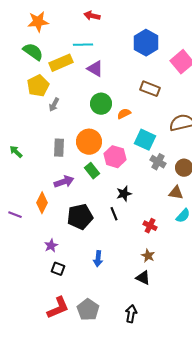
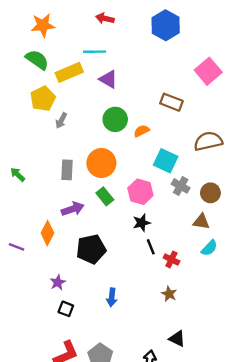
blue hexagon: (146, 43) -> (166, 25), moved
pink hexagon: (115, 157) -> (140, 192), moved
black line: (114, 214) -> (151, 247), moved
black triangle: (143, 278) -> (177, 339), moved

